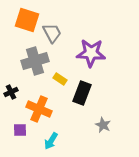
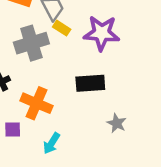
yellow rectangle: (60, 79) -> (62, 28), moved
black rectangle: (82, 93) -> (90, 83), turned 65

